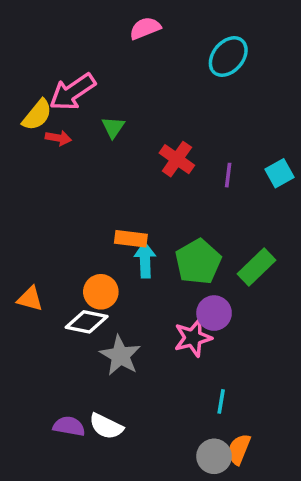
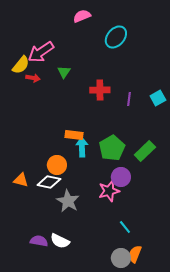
cyan ellipse: (228, 57) -> (116, 37), moved
red cross: (177, 159) -> (100, 90), turned -36
orange triangle: (30, 299) -> (21, 180), moved
cyan line: (221, 401) -> (125, 227), turned -48

